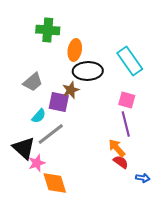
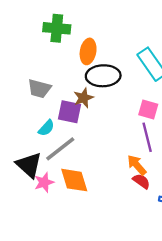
gray trapezoid: (33, 82) -> (39, 89), turned 55
orange diamond: (55, 183) -> (74, 180), moved

